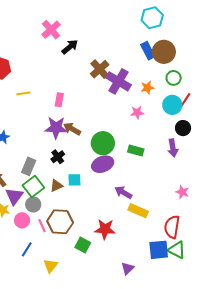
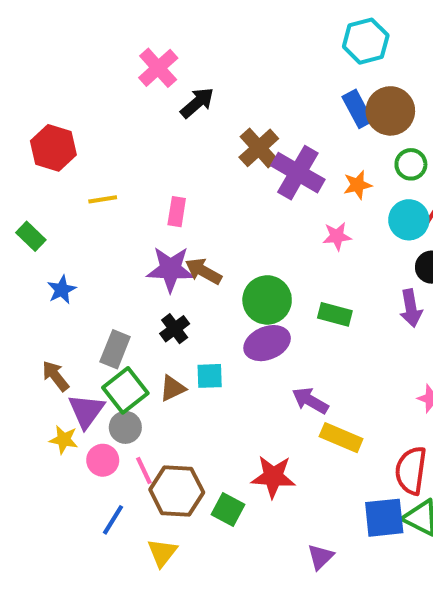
brown hexagon: (60, 222) -> (177, 491), moved

